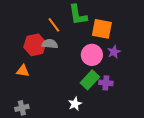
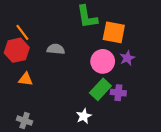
orange line: (54, 25) -> (22, 32), moved
red hexagon: (35, 45) -> (17, 50), moved
gray cross: (22, 108) -> (25, 121), turned 32

